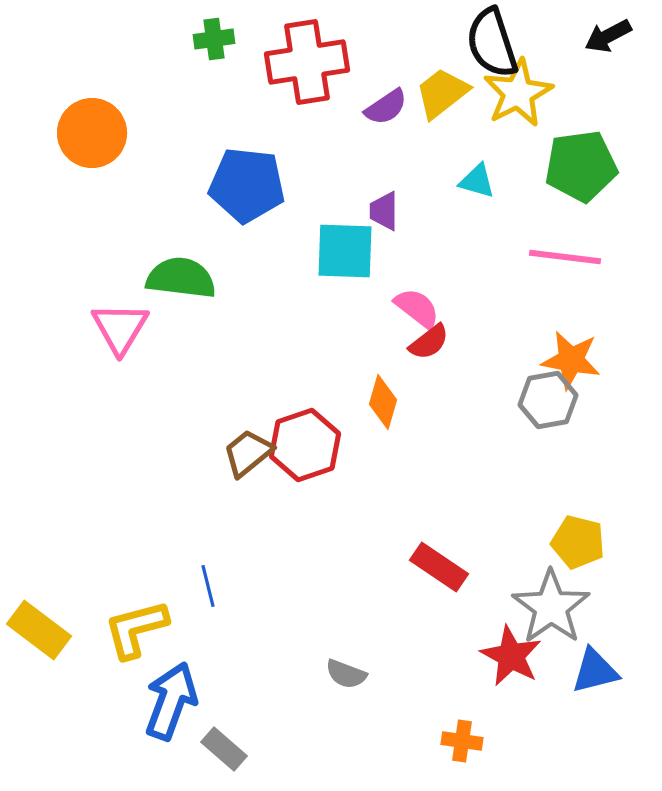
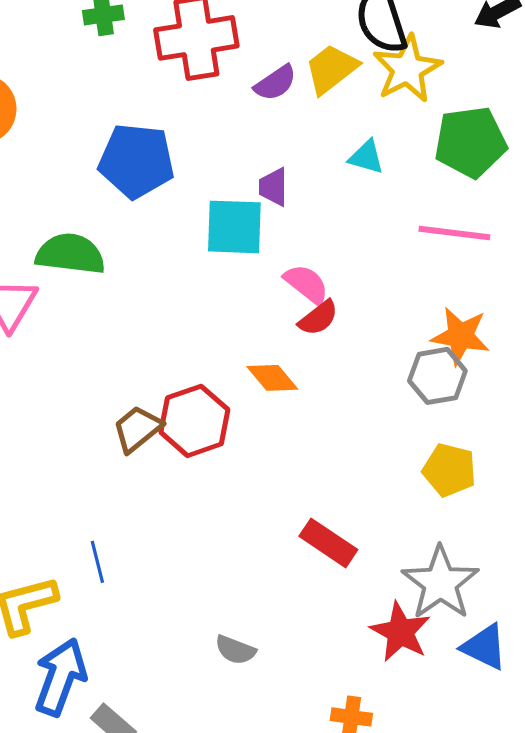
orange diamond: (383, 402) -> (272, 378), turned -56
yellow pentagon: (578, 542) -> (449, 470), moved
blue triangle: (595, 671) -> (484, 647), turned 40

